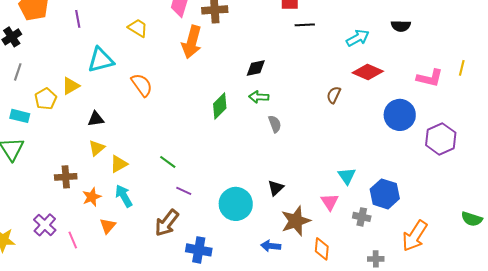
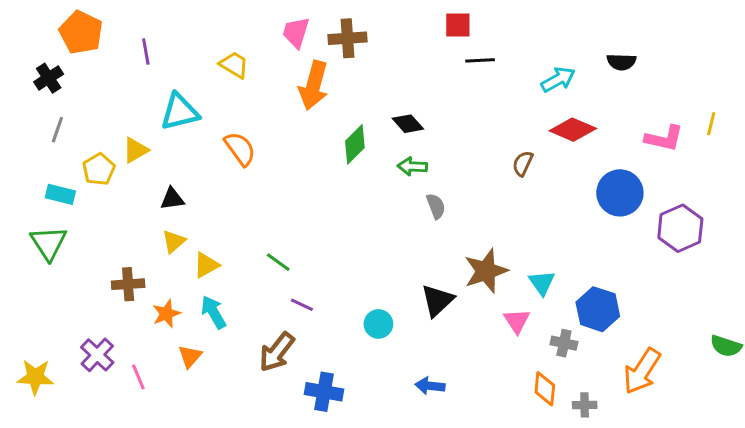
black diamond: (256, 68) -> (408, 124), turned 60
green diamond: (220, 106) -> (355, 144), moved
black triangle: (276, 188) -> (437, 300), size x1.4
cyan circle: (236, 204) -> (378, 324), size x0.6
brown star: (296, 221) -> (486, 271), moved
orange diamond: (322, 249) -> (545, 389), moved

